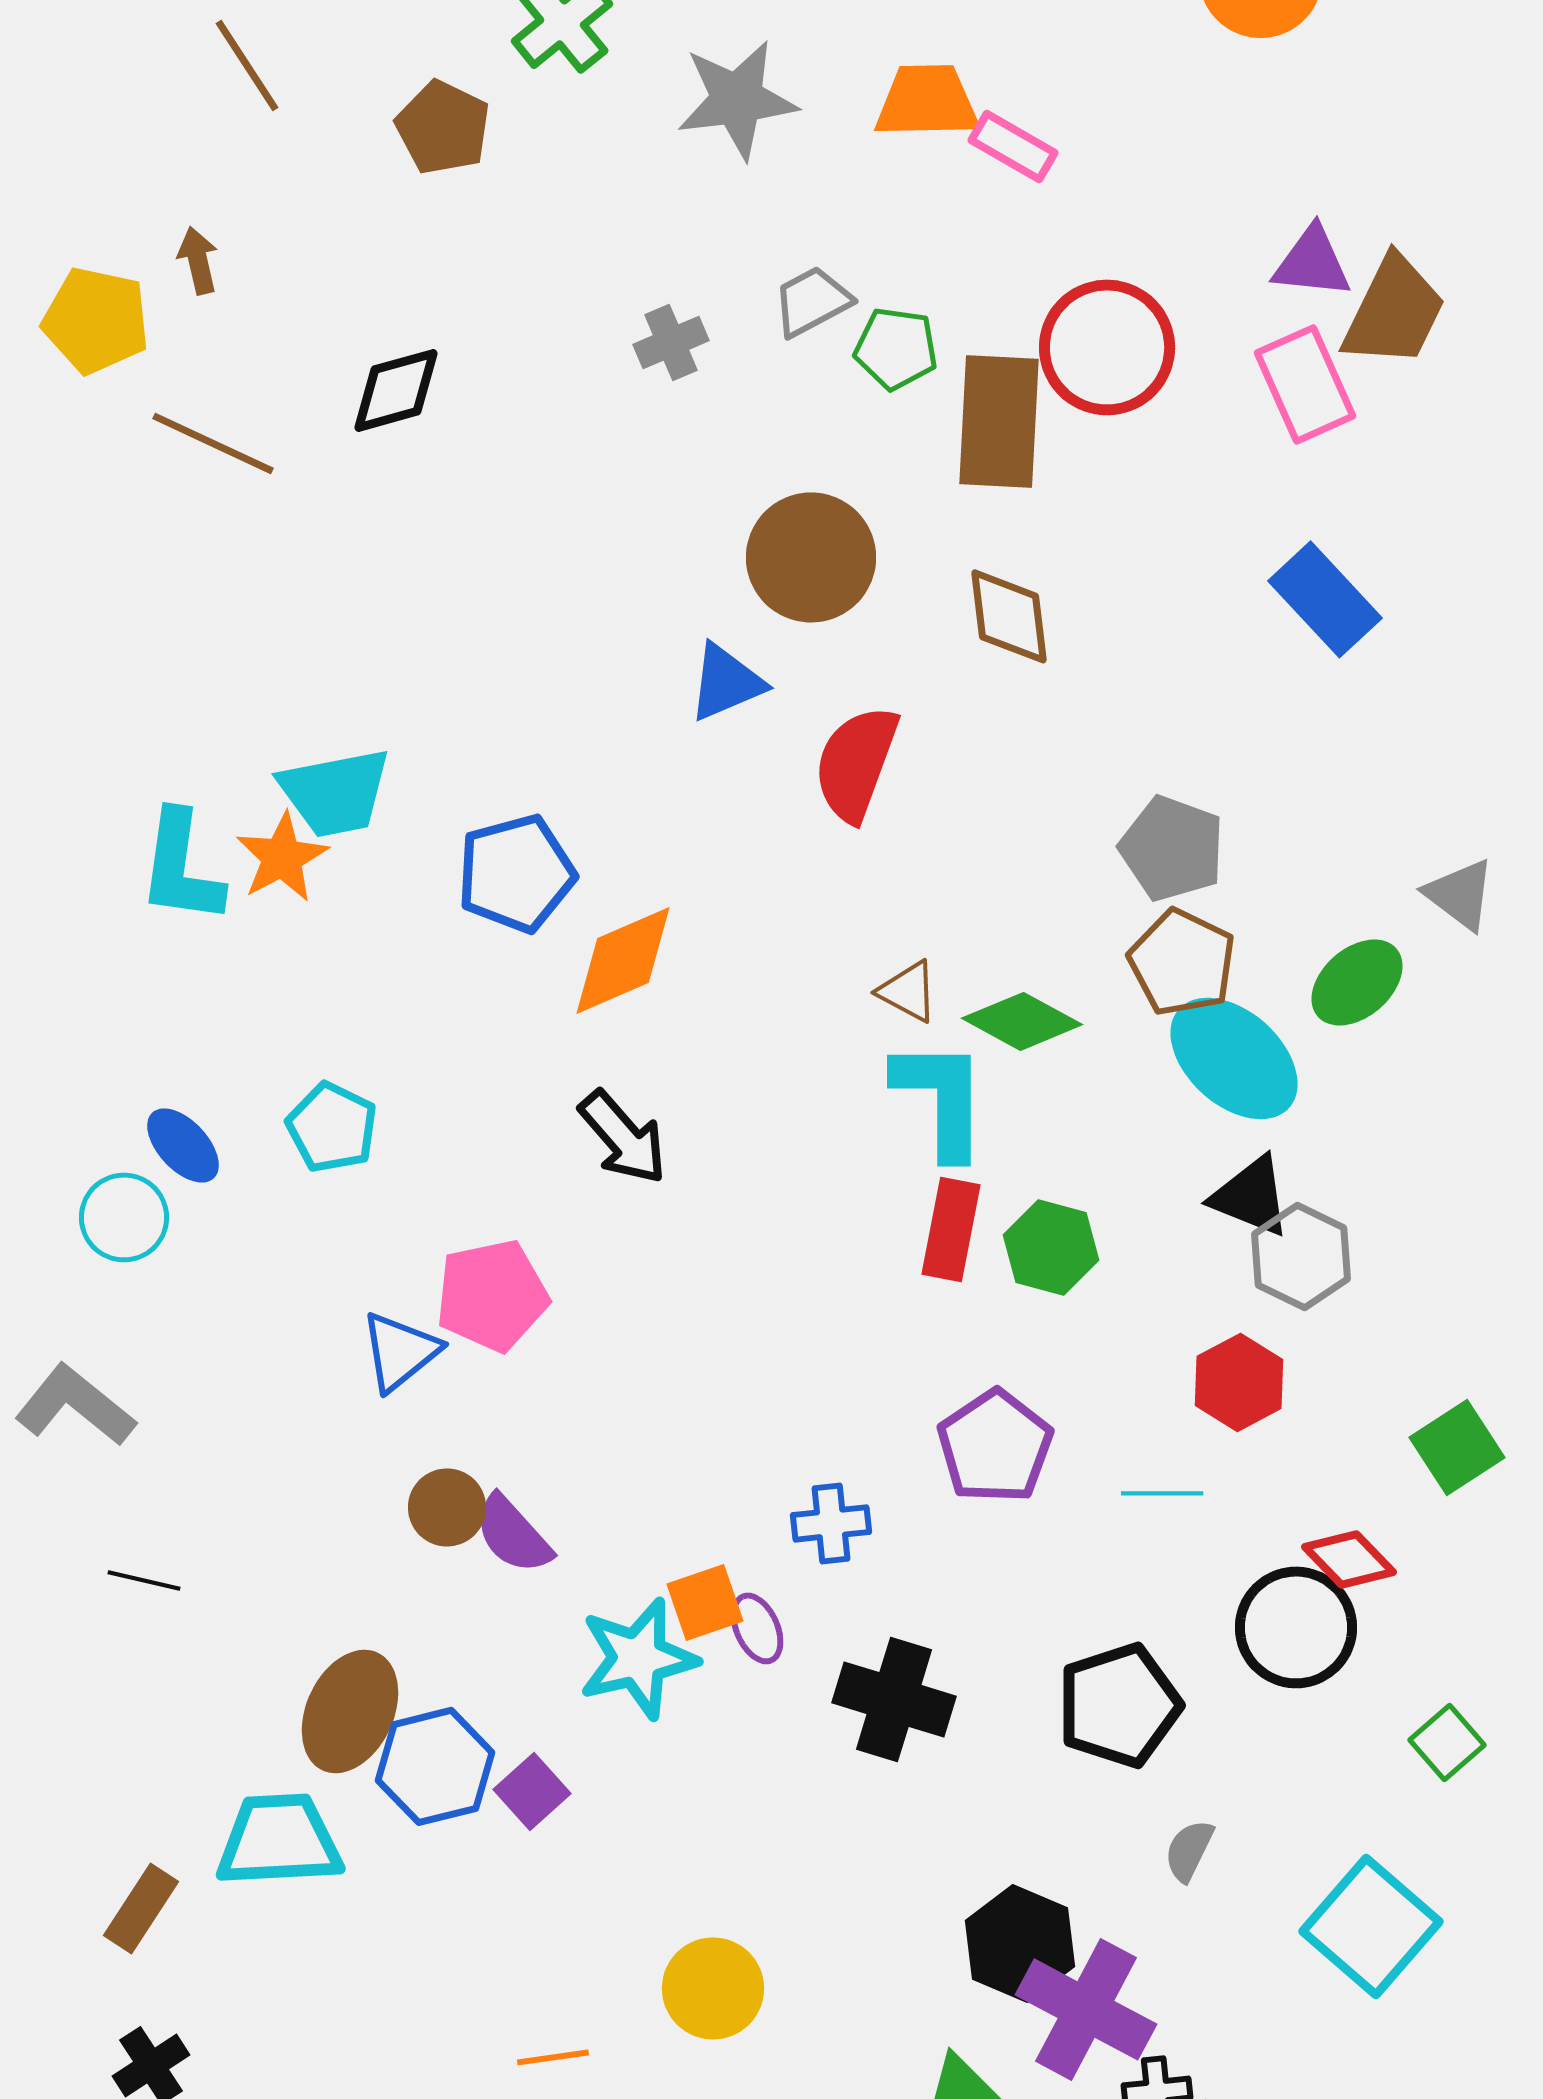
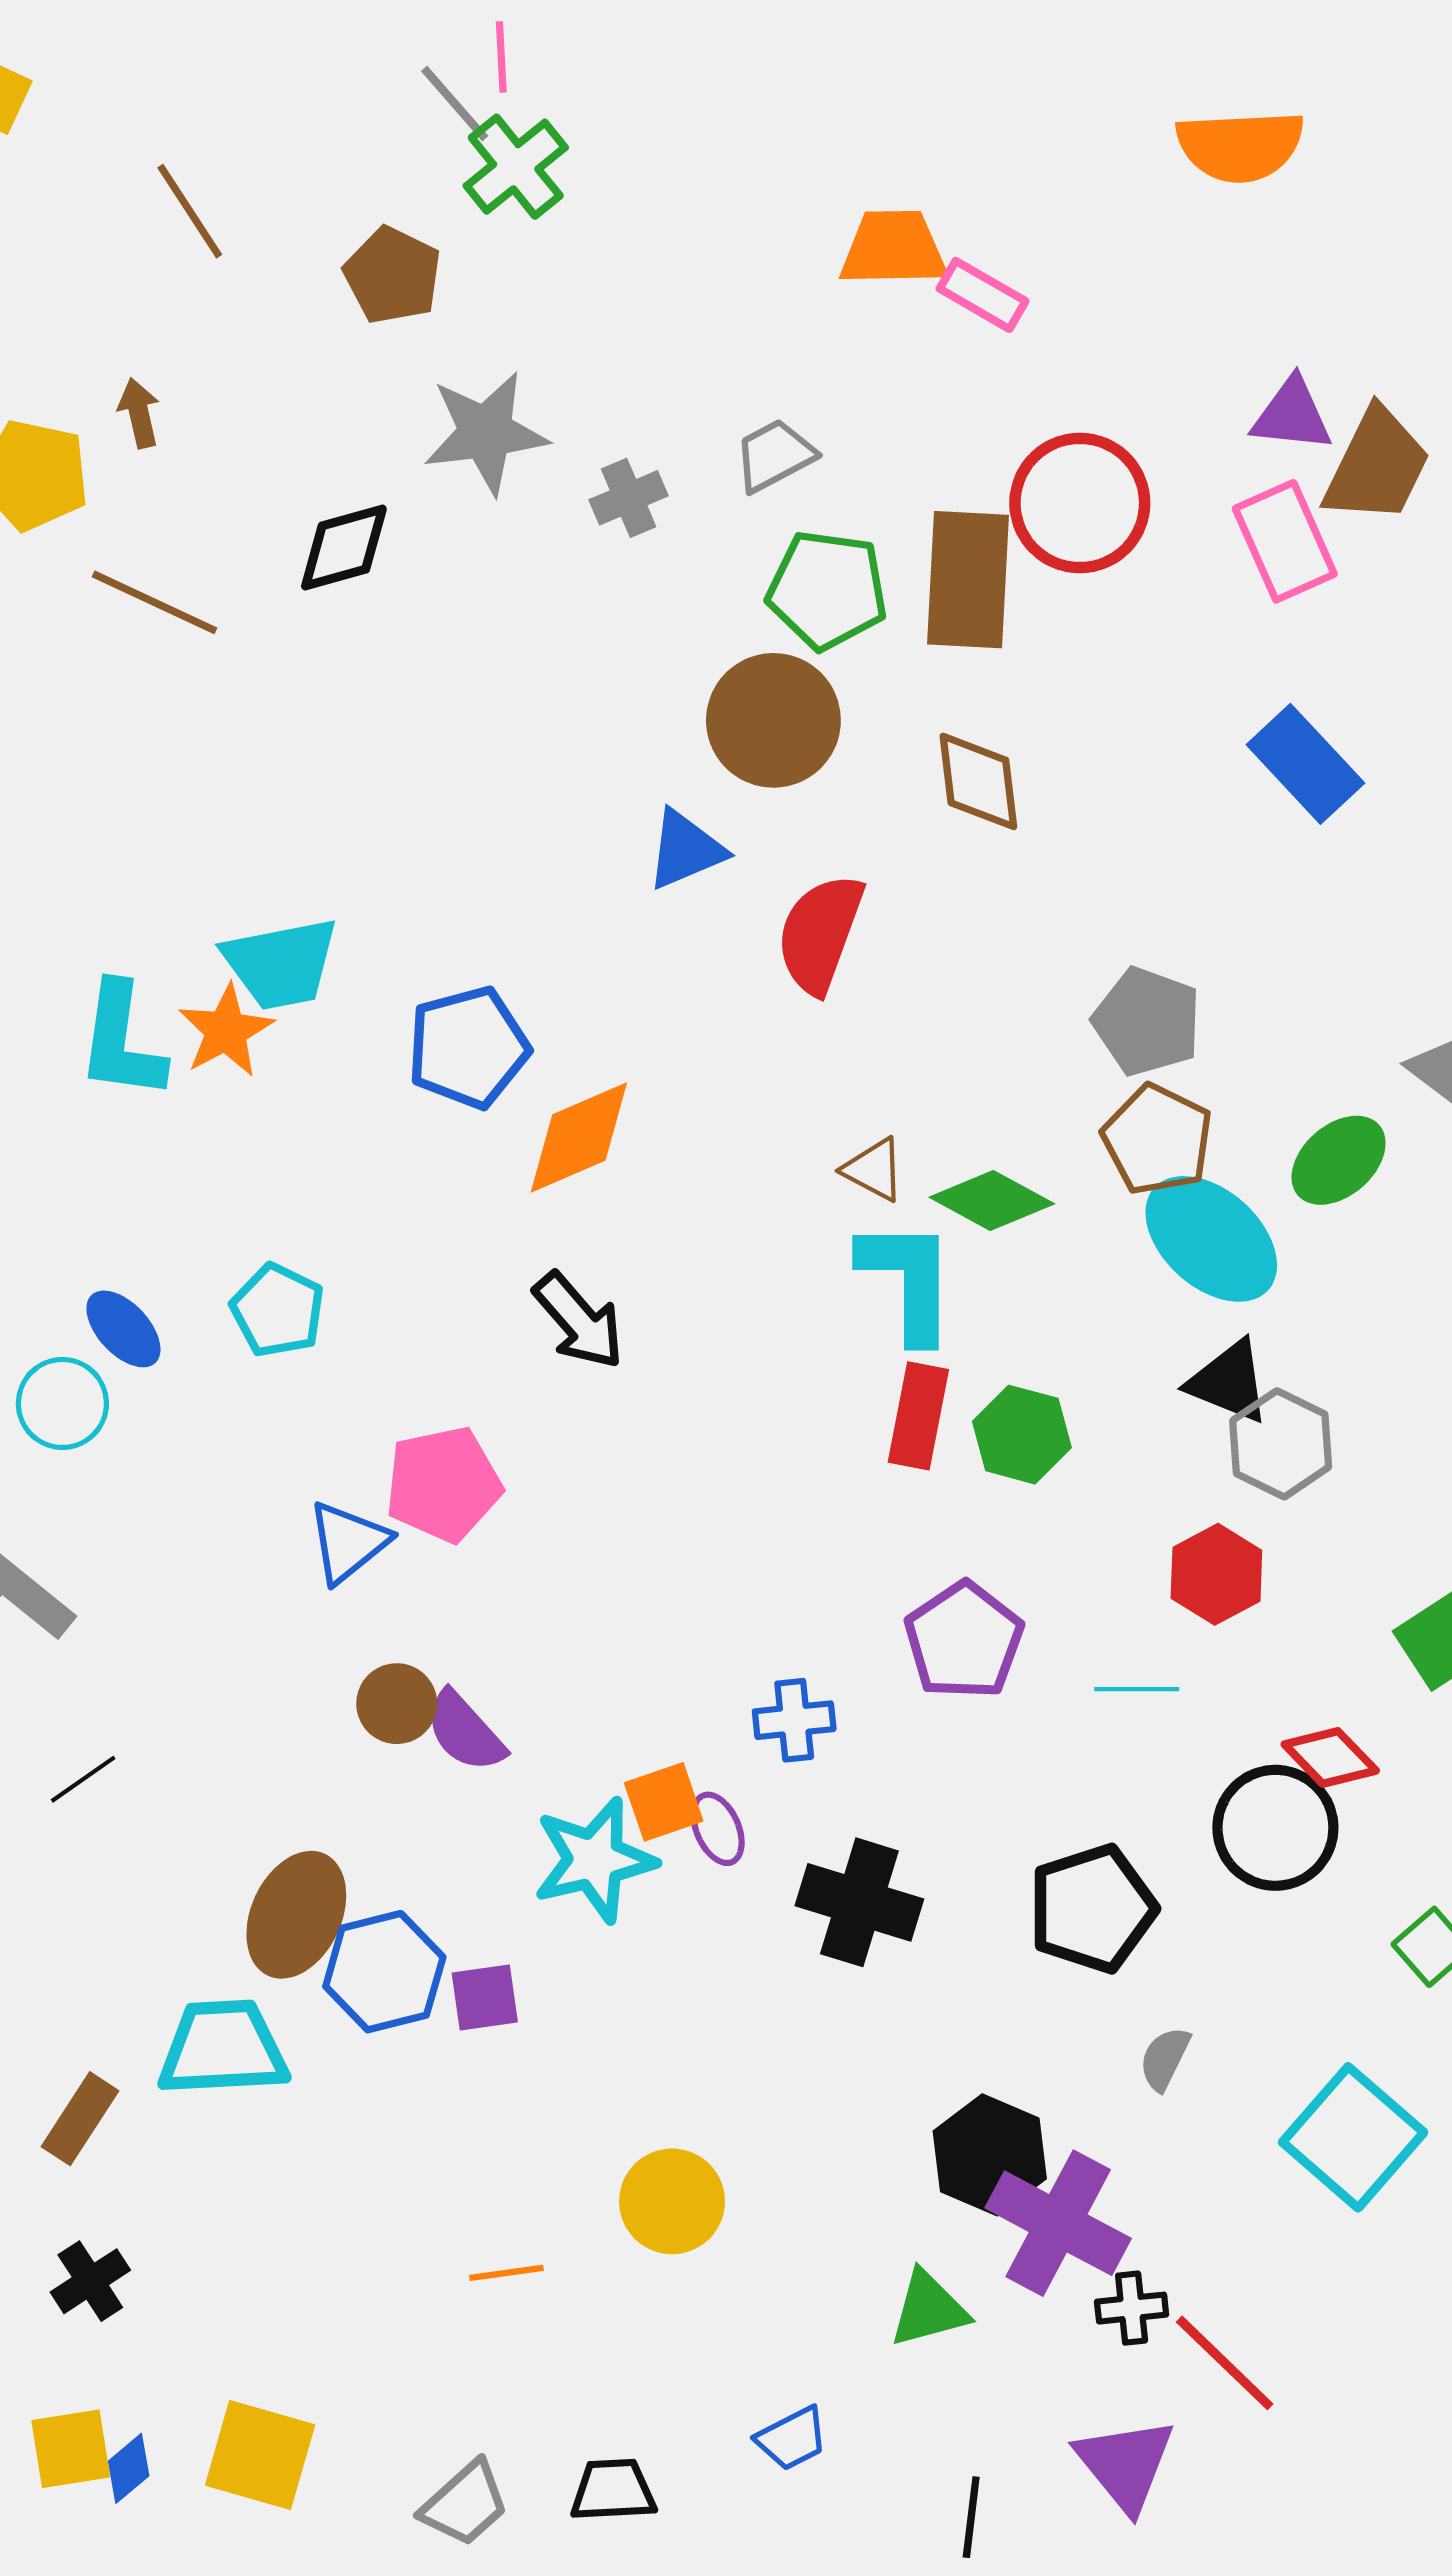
gray star: (737, 99) -> (486, 433), moved
green pentagon: (896, 348) -> (827, 590), moved, size x1.4
black line: (144, 1580) -> (83, 1779), turned -48
purple square: (532, 1791) -> (485, 1998), turned 34

